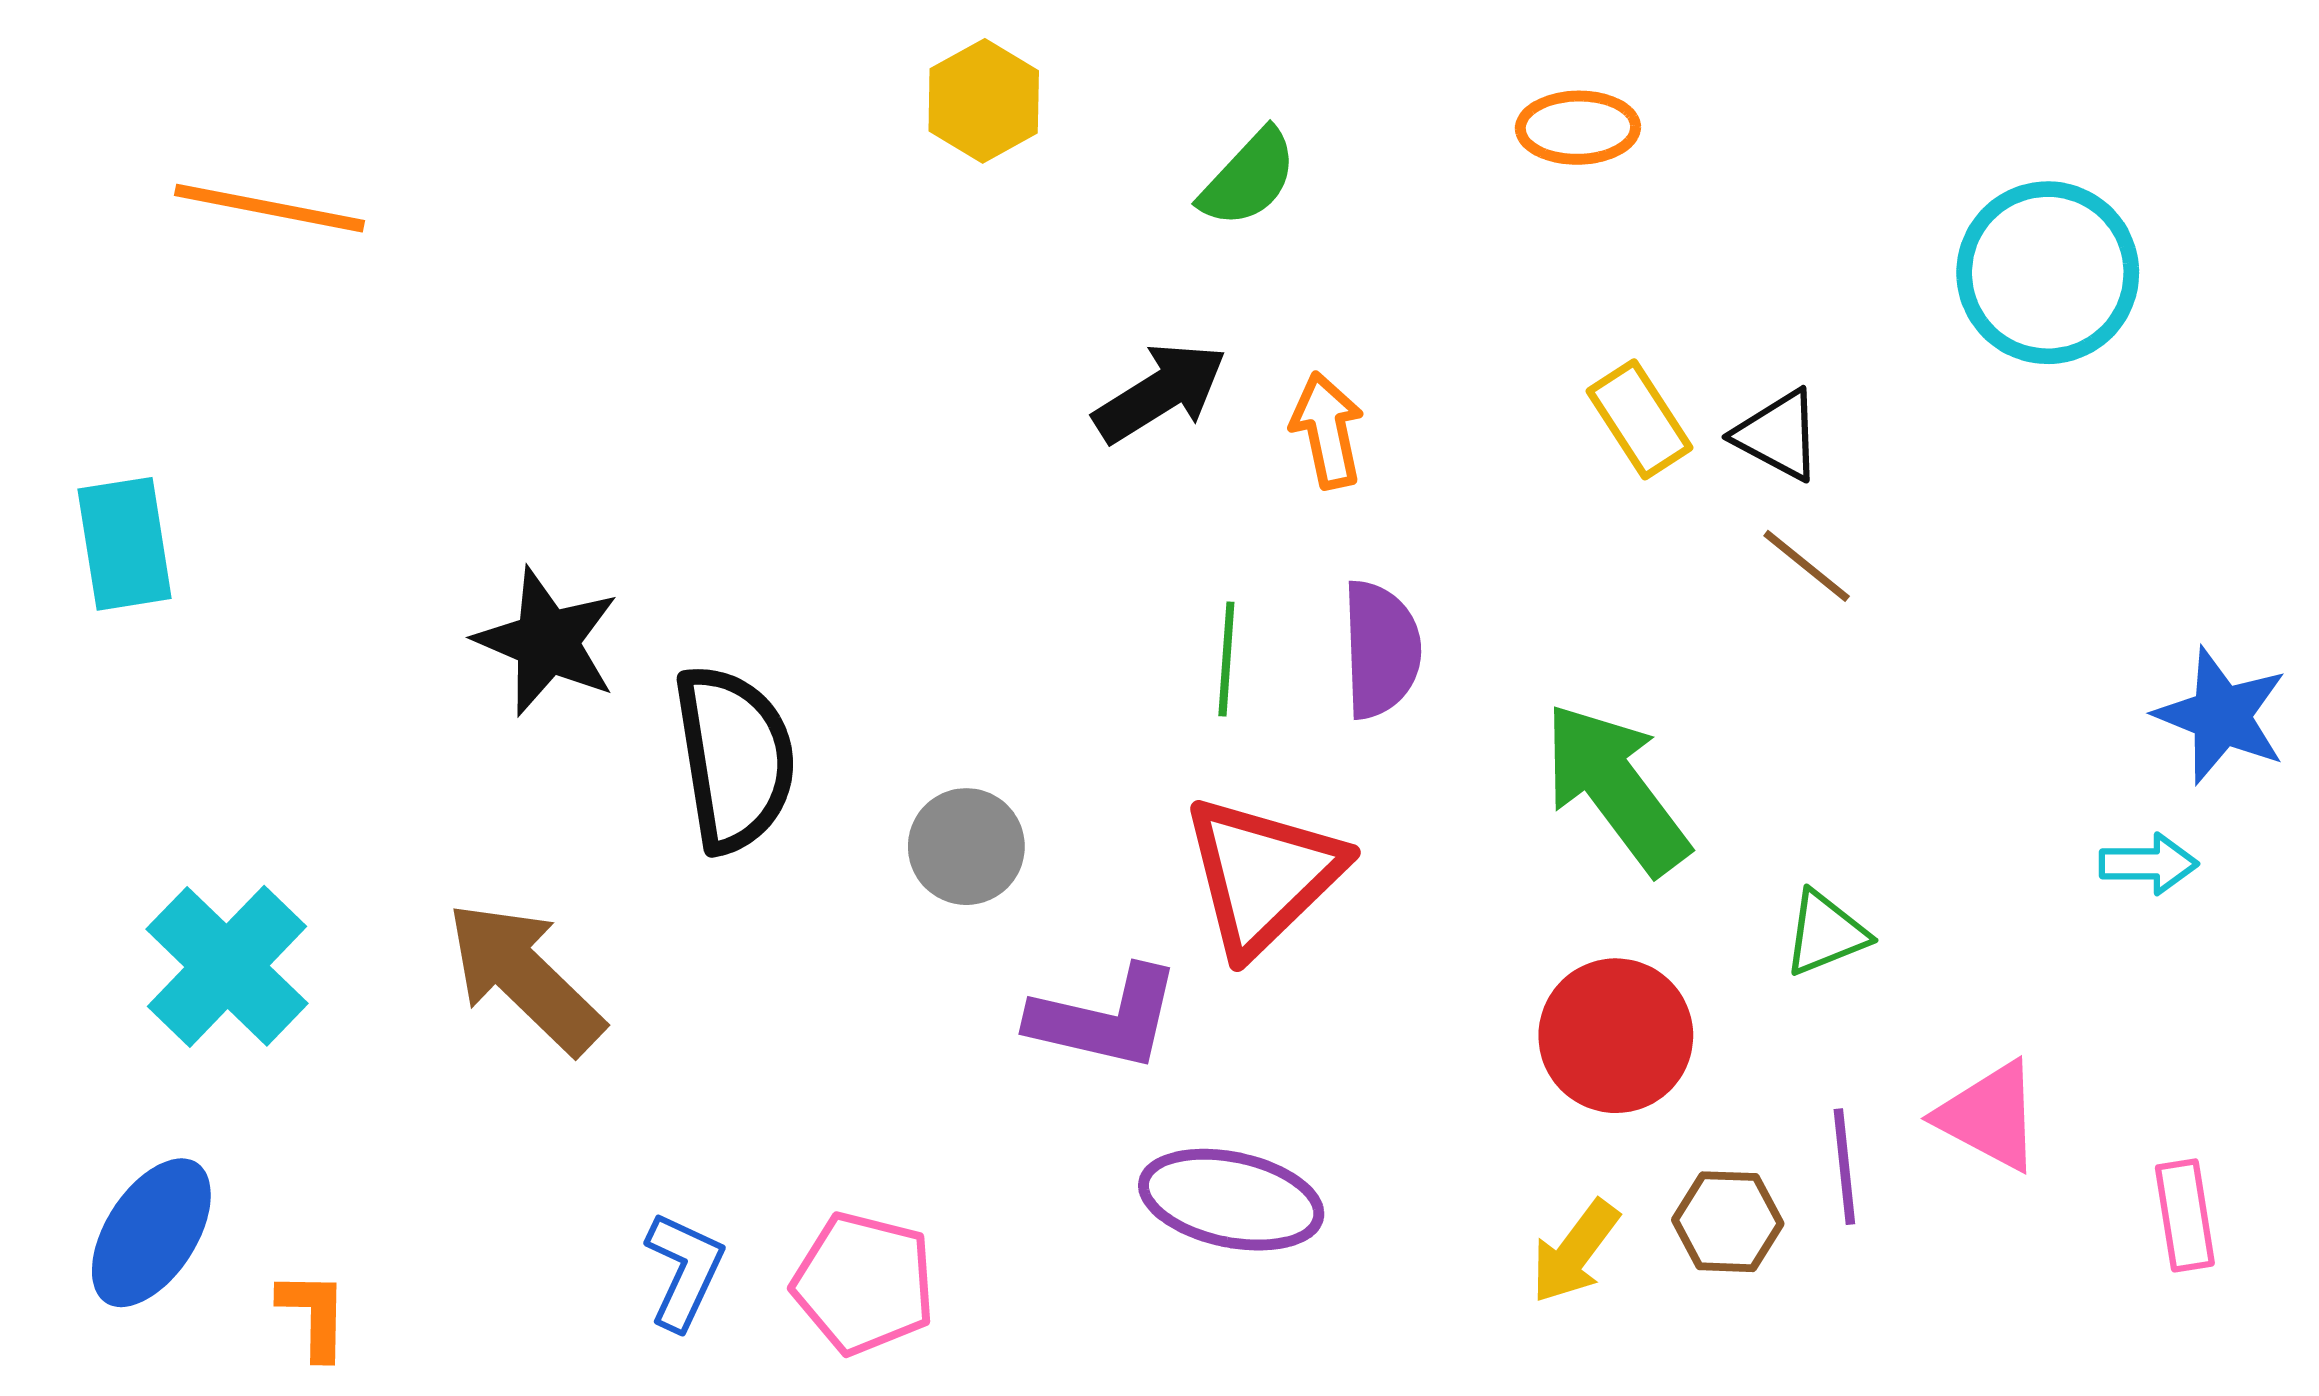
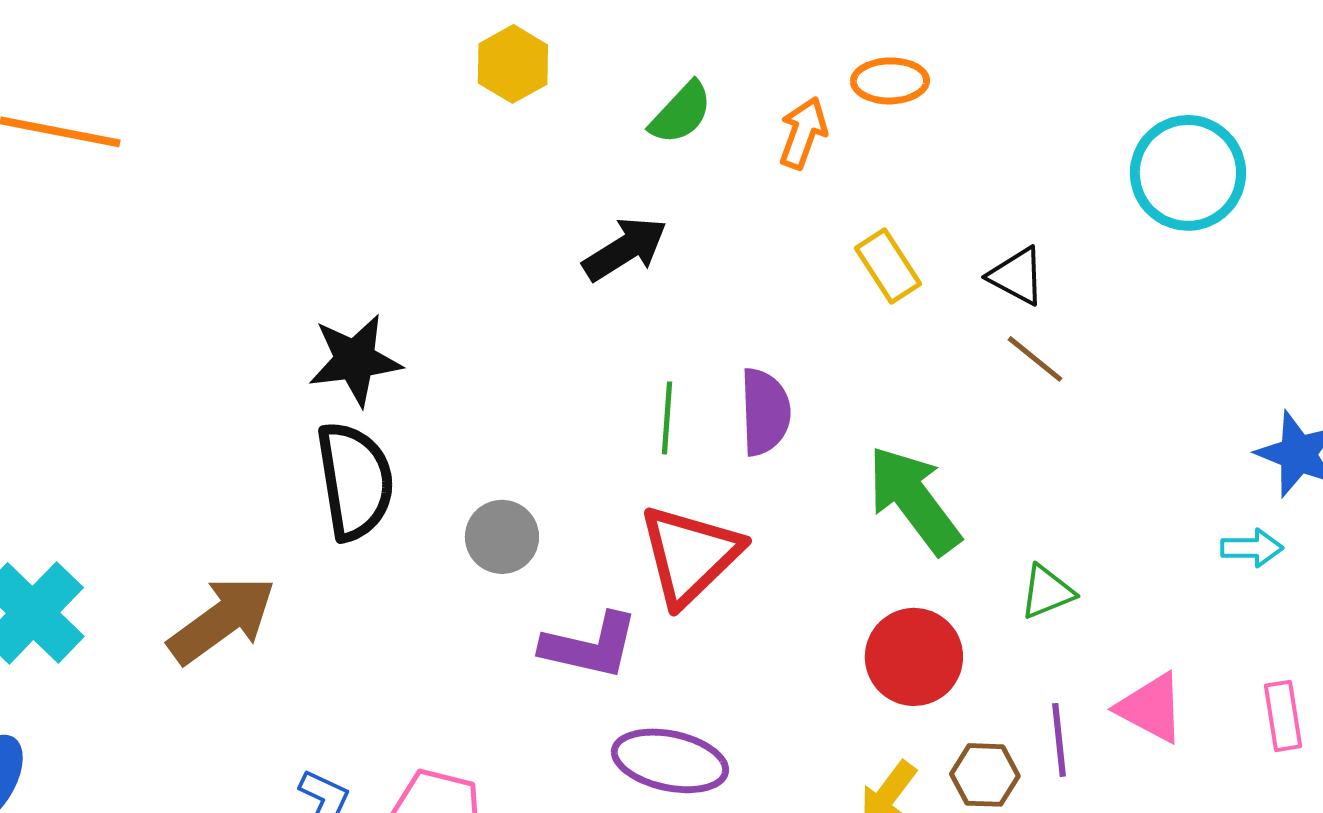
yellow rectangle: (1639, 419) -> (888, 266), moved
orange arrow: (1327, 430) -> (803, 133), moved, turned 32
black star: (547, 642) -> (355, 360), moved, turned -30
brown arrow: (525, 977) -> (222, 620), turned 100
pink rectangle: (2185, 1215) -> (1283, 716), moved

